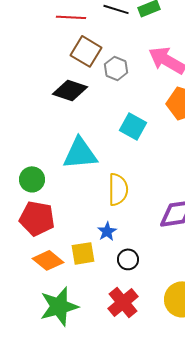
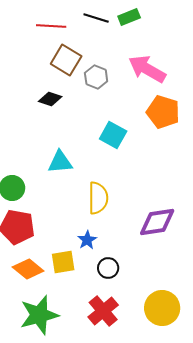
black diamond: (70, 90) -> (50, 99), size x0.7
cyan triangle: (80, 153) -> (60, 162), size x0.7

